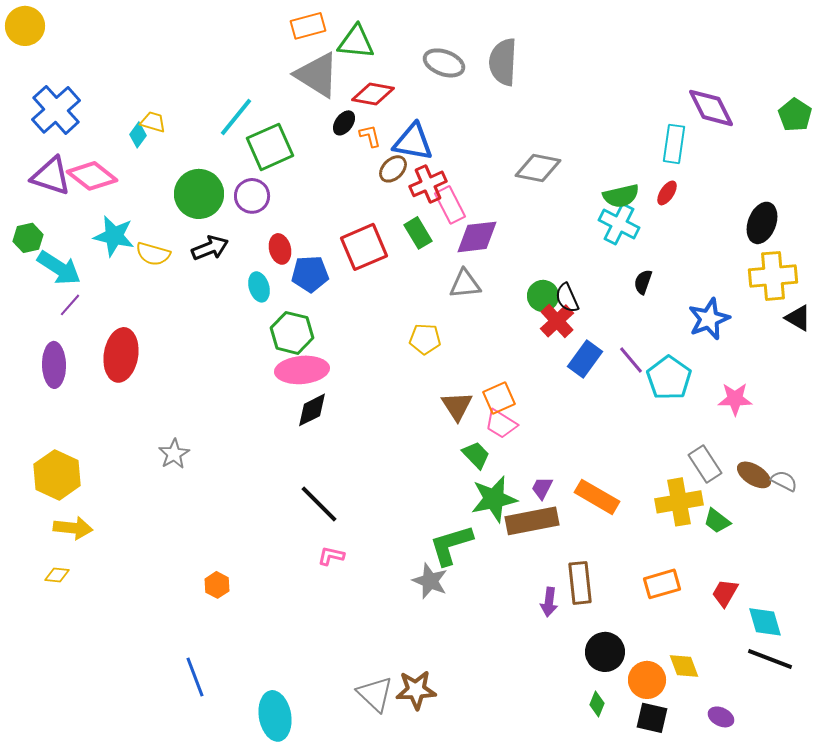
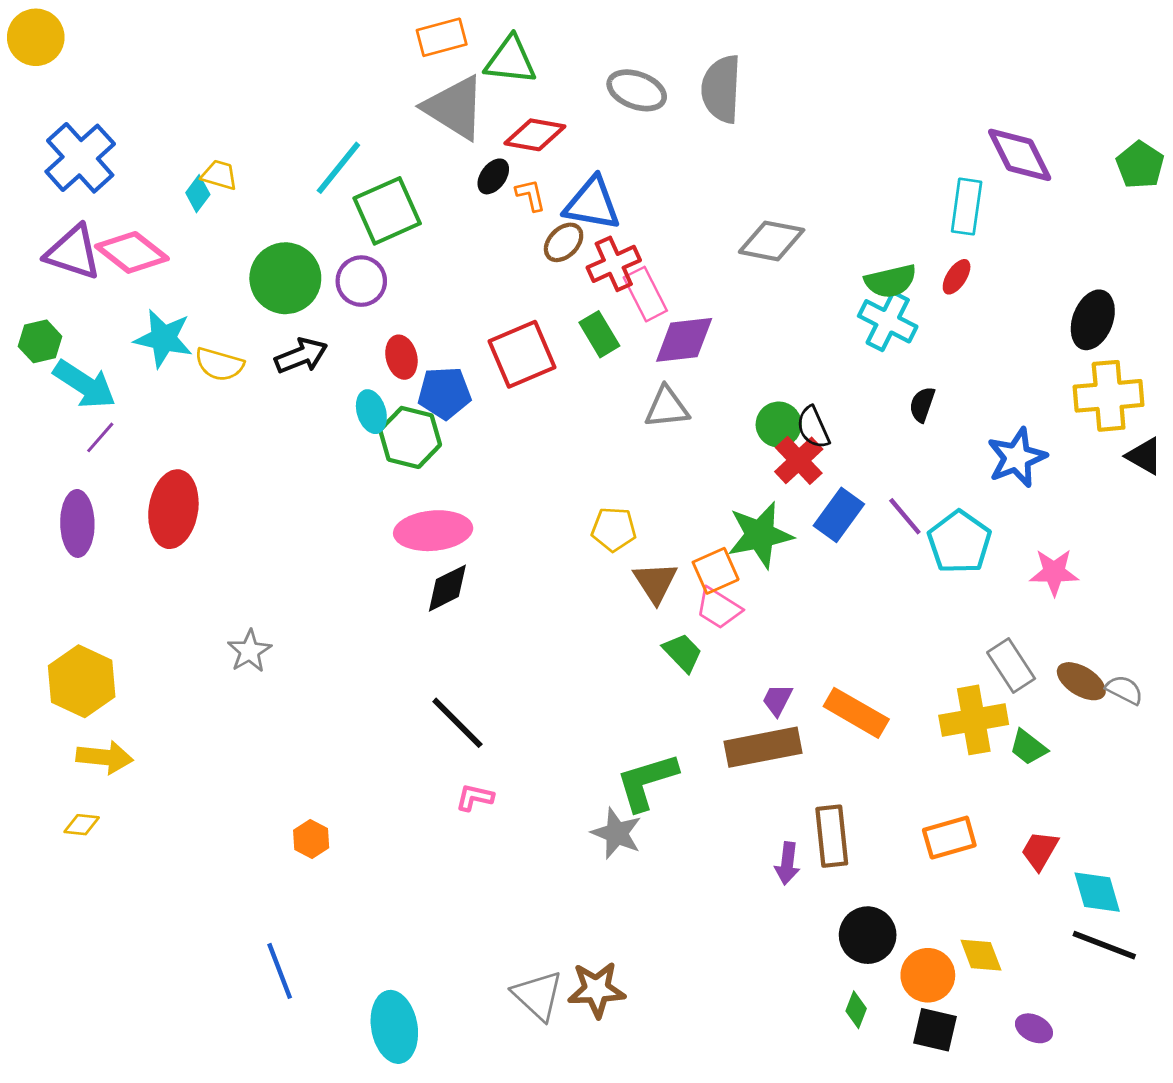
green hexagon: (292, 333) -> (410, 437), moved
yellow pentagon: (425, 339) -> (614, 529), moved
green star: (494, 499) -> (760, 535), moved

